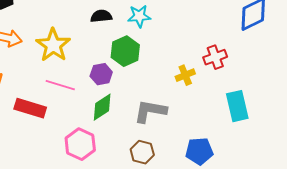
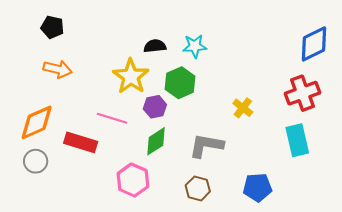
yellow star: (53, 45) -> (131, 76), moved
red cross: (215, 57) -> (302, 93), moved, size x1.4
yellow cross: (185, 75) -> (243, 108), turned -30

